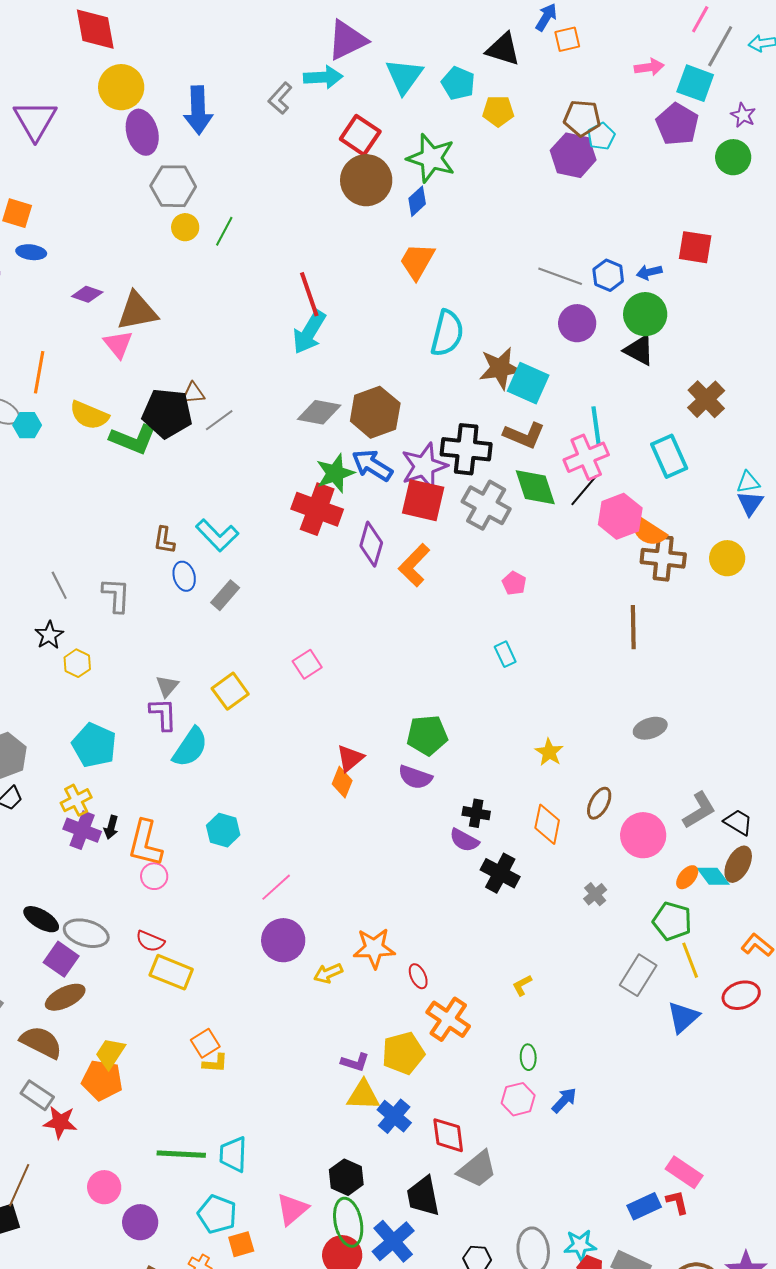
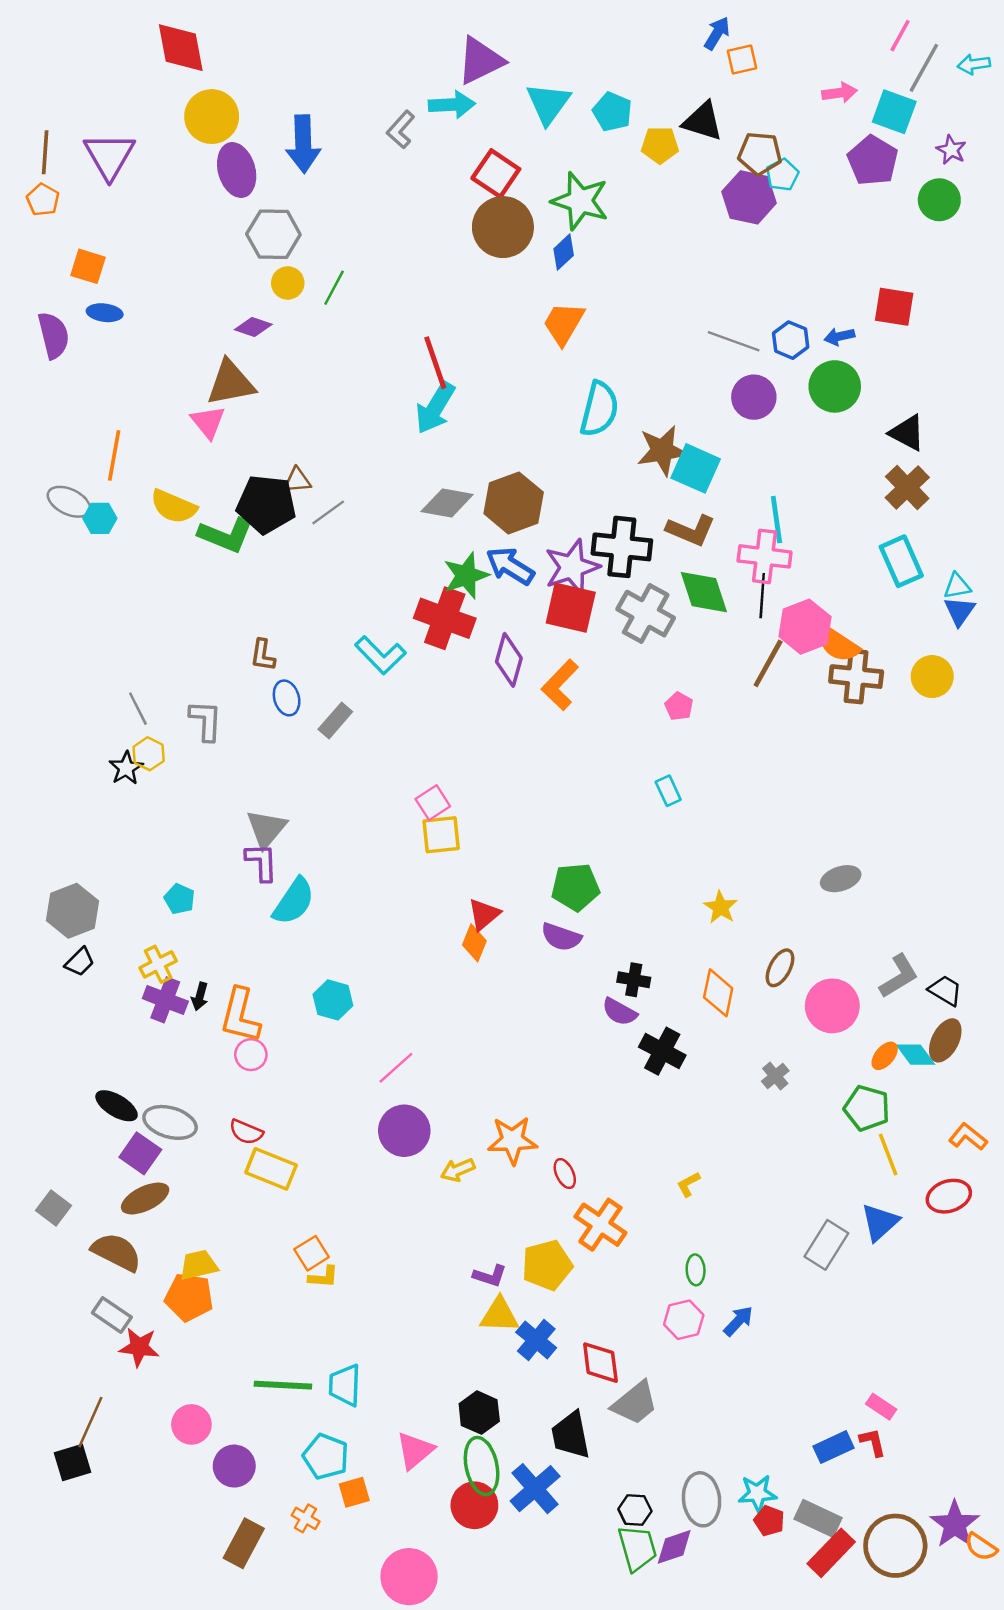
black triangle: (503, 49) -> (703, 121), moved
purple diamond: (87, 294) -> (253, 327), moved
black triangle: (639, 350) -> (907, 433), moved
cyan rectangle: (669, 456) -> (901, 561), moved
pink cross: (586, 457) -> (765, 556), turned 30
black line: (584, 490) -> (762, 596), turned -36
cyan L-shape: (217, 535) -> (380, 655), moved
brown line: (633, 627) -> (768, 663), moved, turned 30
yellow hexagon: (77, 663) -> (149, 754), moved
gray triangle: (167, 686) -> (266, 829), size x1.5
yellow square: (230, 691) -> (441, 835), moved, turned 30
cyan pentagon: (94, 745) -> (180, 899), size x0.6
gray rectangle: (638, 975) -> (826, 1245), moved
yellow trapezoid: (110, 1053) -> (199, 1265), turned 44
pink rectangle: (684, 1172) -> (881, 1407), size x0.7

